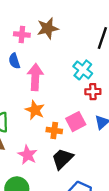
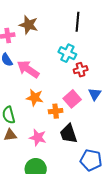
brown star: (48, 28) -> (29, 25), turned -30
pink arrow: (35, 77) -> (28, 69), turned -45
black trapezoid: (62, 159) -> (68, 134), turned -50

